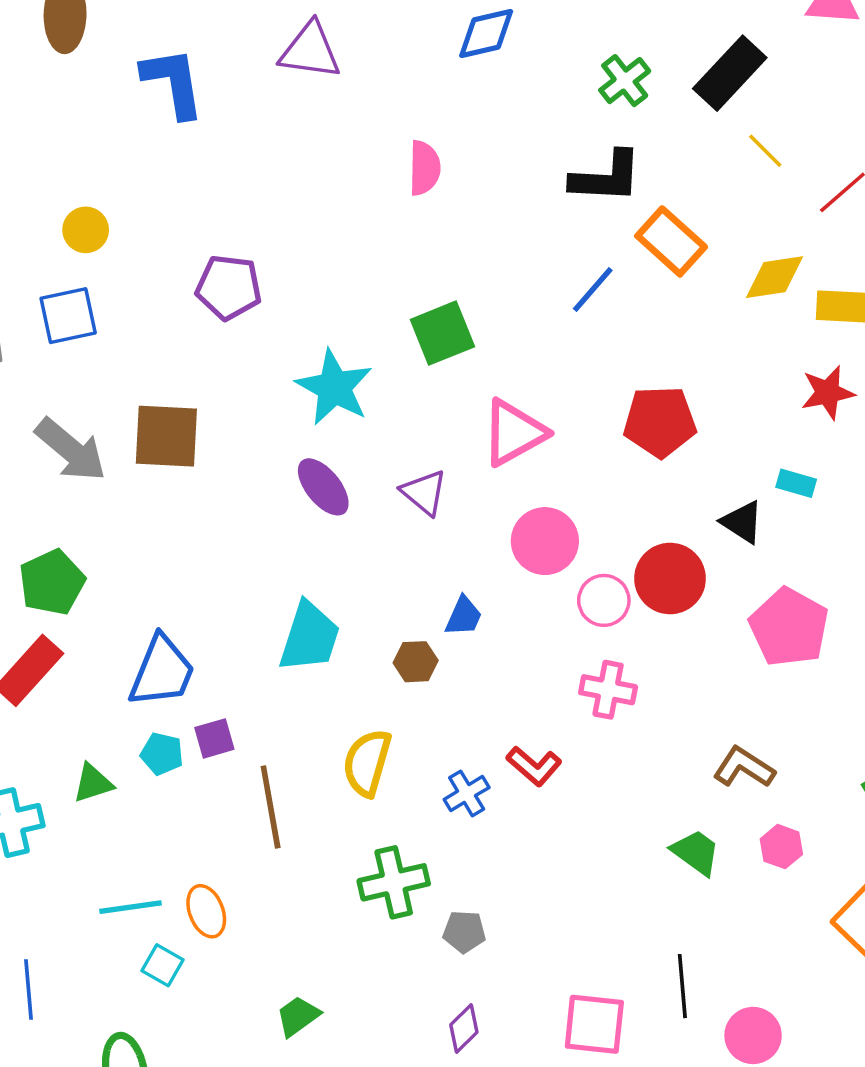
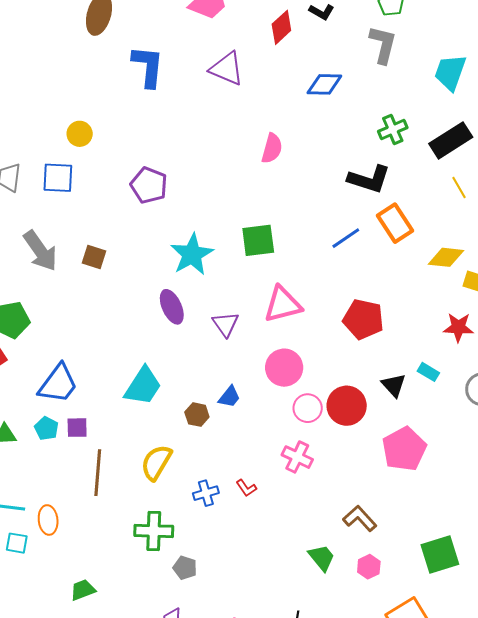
brown square: (166, 436) -> (94, 257), size x0.6
red L-shape: (534, 766) -> (246, 488), size x0.7
cyan square: (163, 965) -> (17, 543), turned -35

